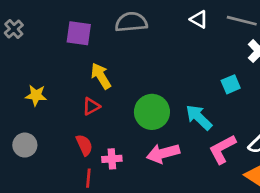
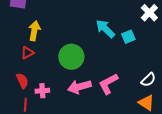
yellow arrow: (101, 76) -> (34, 31), turned 42
cyan arrow: (199, 117) -> (105, 29), moved
pink L-shape: (222, 149) -> (108, 84), moved

